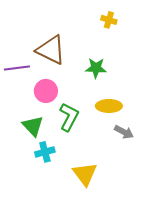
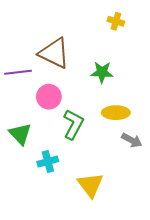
green triangle: (33, 126) -> (20, 134), moved

